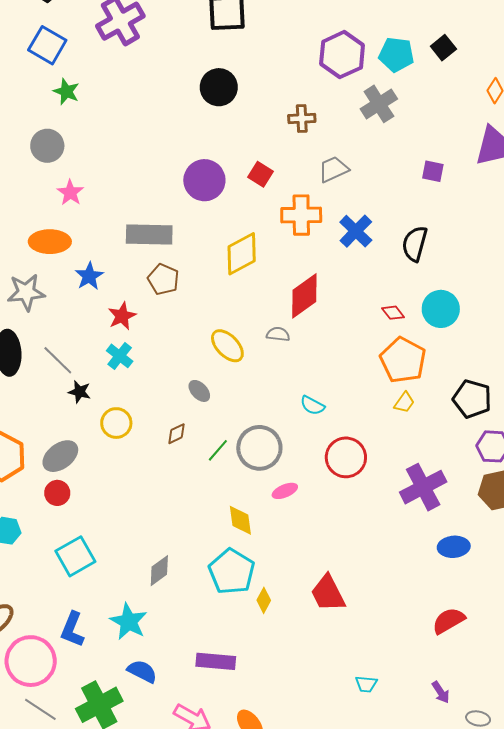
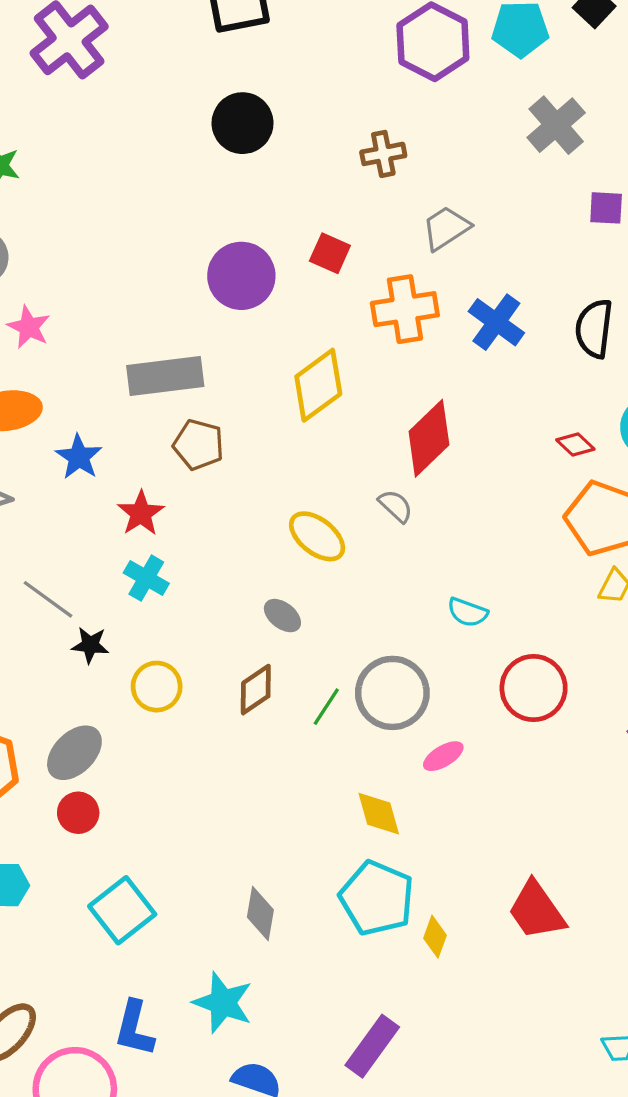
gray cross: (379, 104) -> (556, 125), moved
gray semicircle: (278, 334) -> (396, 506), turned 45
brown diamond: (176, 434) -> (256, 690), size x1.4
gray diamond: (159, 571) -> (260, 914), turned -36
purple rectangle: (216, 661) -> (372, 1046), turned -51

